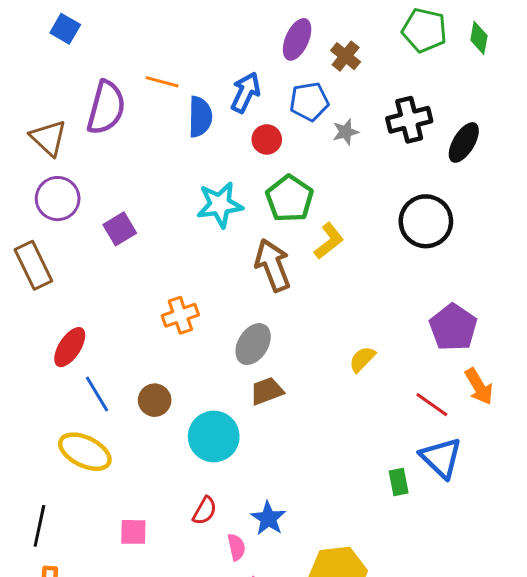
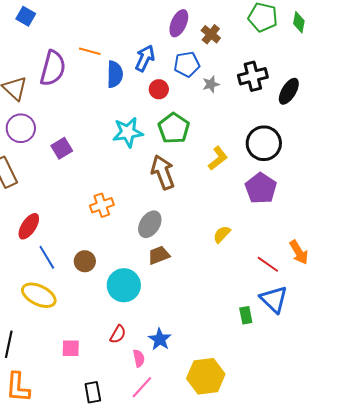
yellow L-shape: (329, 241) -> (218, 158), moved
purple pentagon: (453, 327) -> (261, 188), moved

